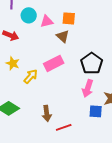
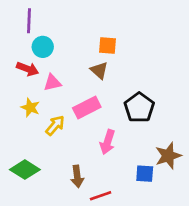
cyan circle: (29, 15) -> (43, 47), moved
pink triangle: (47, 21) -> (52, 83), moved
pink arrow: (88, 88) -> (108, 142), moved

